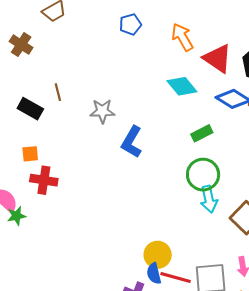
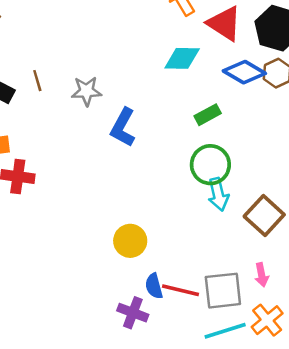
cyan diamond: (182, 86) -> (182, 58), turned -48
brown line: (58, 92) -> (37, 81), moved
yellow circle: (158, 255) -> (130, 241), moved

